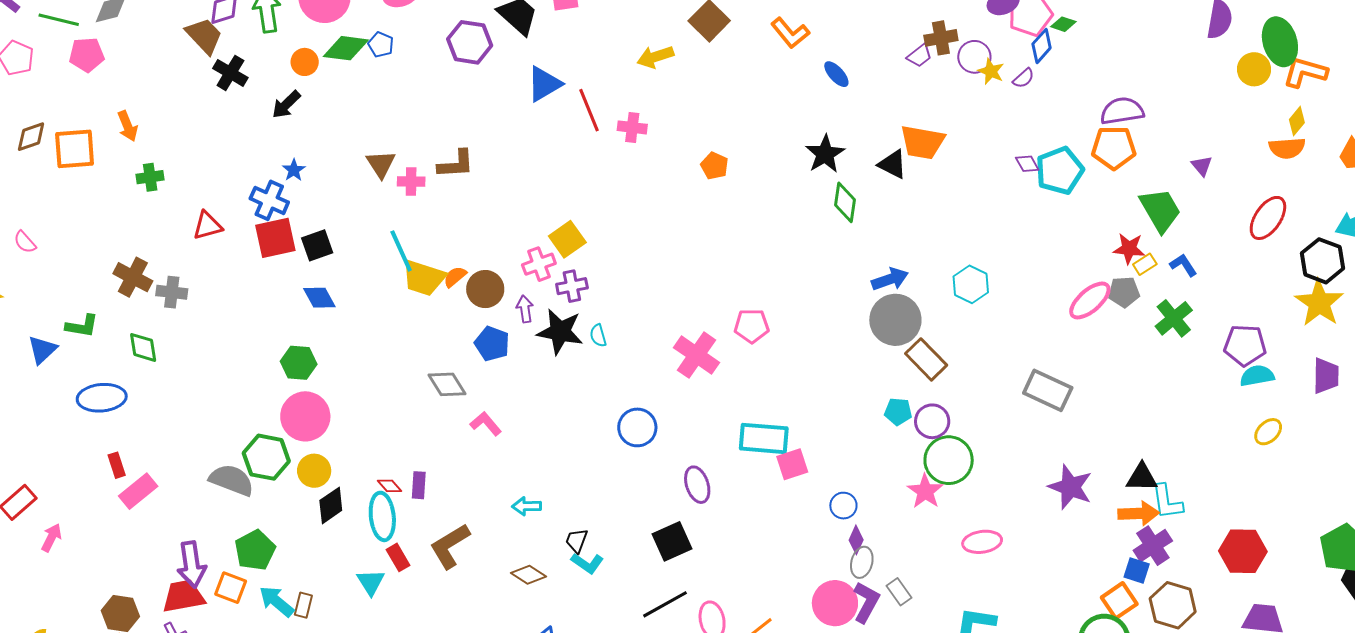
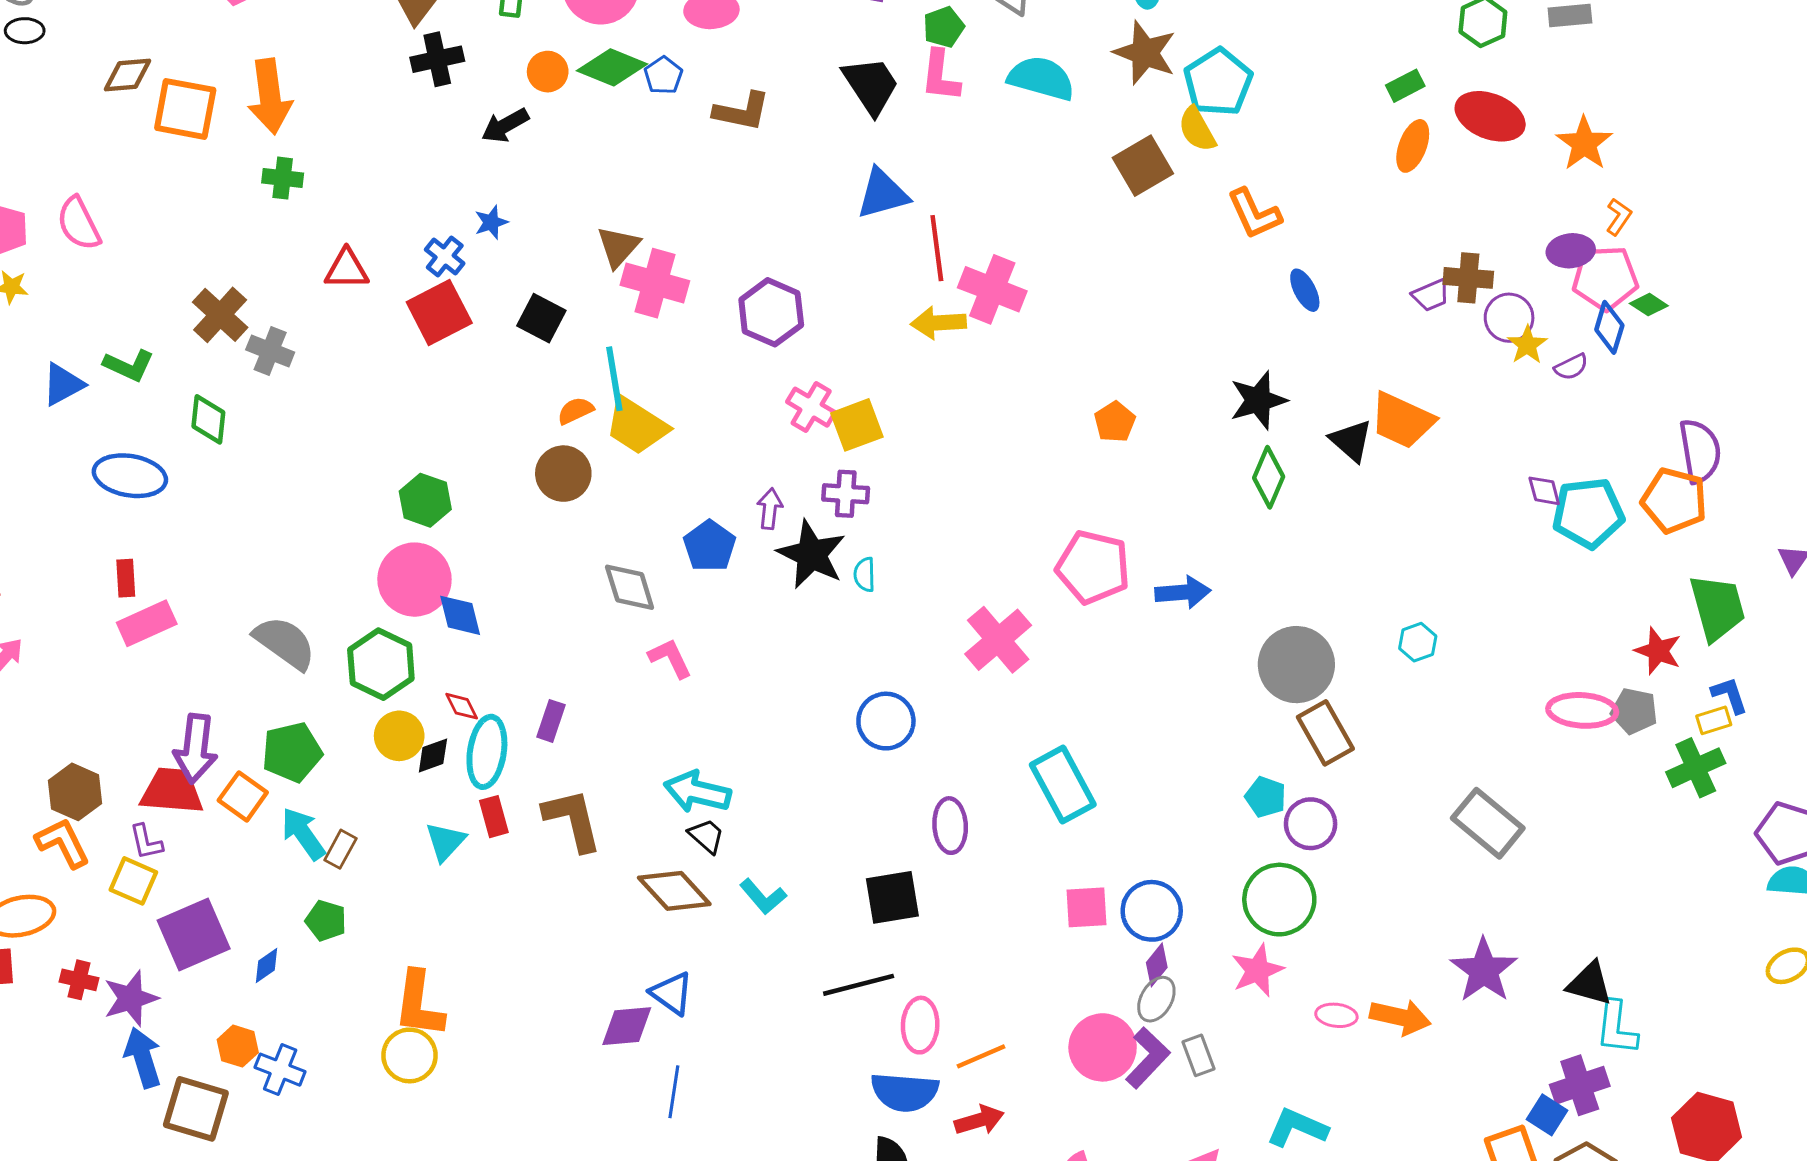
purple hexagon: (470, 42) -> (771, 312), moved
blue diamond: (1042, 46) -> (1609, 327), turned -40
yellow arrow: (655, 57) -> (938, 323), moved
black cross: (230, 73) -> (437, 59), turned 32
purple semicircle: (1122, 111) -> (1700, 451), turned 75
orange arrow: (128, 126) -> (270, 96), size x1.6
pink cross: (632, 127) -> (992, 289), size x1.5
brown L-shape: (456, 164) -> (742, 111), moved
orange pentagon: (714, 166) -> (1115, 422), moved
pink cross: (411, 181) -> (655, 283), size x1.6
blue cross: (269, 200) -> (445, 256), size x0.7
red square: (275, 238) -> (439, 313), turned -30
pink semicircle: (25, 242) -> (79, 224), size x1.5
black square: (317, 245) -> (541, 318), moved, turned 32
pink cross: (539, 264) -> (811, 407), moved, turned 36
yellow rectangle: (1145, 264) -> (1714, 720), moved
orange semicircle: (455, 277) -> (575, 411), moved
blue arrow: (890, 279) -> (1183, 592), moved
cyan hexagon: (971, 284) -> (1418, 642), size x0.7
brown circle: (485, 289) -> (563, 474), moved
blue diamond: (319, 298) -> (460, 615), moved
pink ellipse: (1090, 300) -> (1582, 710), turned 30
pink pentagon: (752, 326) -> (1093, 567), moved, size x1.4
cyan rectangle: (764, 438) -> (1063, 785), turned 42
green hexagon: (266, 457) -> (381, 664), moved
green circle: (949, 460) -> (1279, 900), moved
pink square: (792, 464) -> (1086, 907), moved
yellow circle: (314, 471) -> (399, 736), moved
red diamond: (389, 486) -> (462, 706), moved
pink star: (925, 491) -> (1257, 970), moved
black diamond: (331, 505) -> (433, 756), moved, size x0.7
cyan arrow: (526, 506) -> (697, 792), size x1.5
blue circle: (843, 506) -> (1152, 911), size x1.5
orange arrow: (1139, 513) -> (1400, 1017), moved
black trapezoid: (577, 541) -> (706, 836), moved, turned 96
pink ellipse: (982, 542) -> (1336, 1015), size x0.7
brown L-shape: (450, 546) -> (573, 820), turned 93
brown diamond: (528, 575) -> (674, 891), size x1.4

